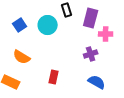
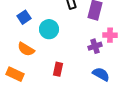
cyan circle: (48, 25) -> (49, 29), moved
pink cross: (106, 34) -> (110, 35), moved

